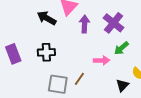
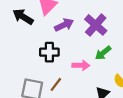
purple arrow: (85, 24) -> (64, 25), turned 60
black cross: (46, 52) -> (49, 52), moved

